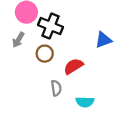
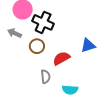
gray arrow: (18, 40) -> (15, 33), turned 80
blue triangle: (103, 40) -> (88, 46), moved

